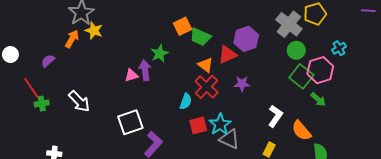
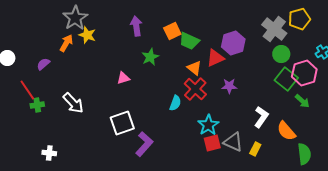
purple arrow: (145, 70) -> (136, 26), moved
red square: (198, 125) -> (212, 143), moved
gray triangle: (229, 139) -> (233, 142), moved

